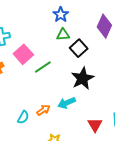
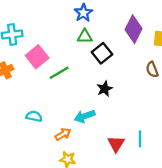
black star: (83, 78) -> (105, 89), size x0.6
orange arrow: (43, 110) -> (63, 134), moved
cyan semicircle: (23, 117) -> (34, 116), moved, turned -112

